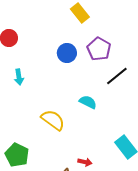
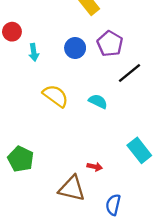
cyan arrow: (19, 77) -> (34, 52), moved
yellow semicircle: (53, 120) -> (56, 96), moved

